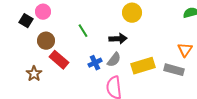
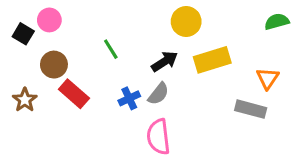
black arrow: (118, 39) -> (165, 61), turned -30
yellow rectangle: (143, 66) -> (212, 60), moved
brown star: (34, 74) -> (25, 100), moved

